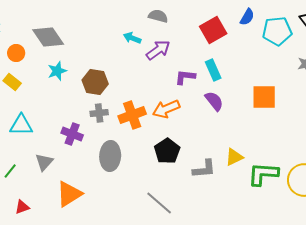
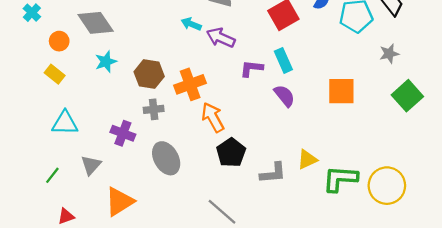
purple arrow: (158, 50) -> (221, 38), turned -120
orange arrow: (166, 109) -> (213, 117), moved, turned 84
orange cross: (132, 115) -> (190, 84), moved
gray ellipse: (110, 156) -> (166, 158), turned -32

